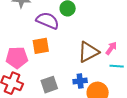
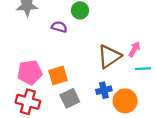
purple semicircle: (48, 21) -> (59, 27), size x0.6
orange square: (41, 46) -> (58, 75), moved

